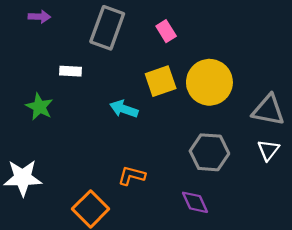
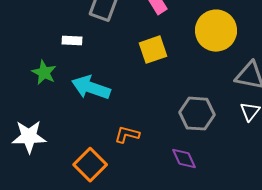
yellow circle: (209, 82) -> (216, 31), moved
cyan arrow: (124, 109) -> (91, 88), moved, size x1.5

